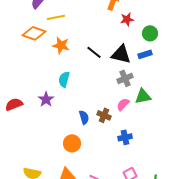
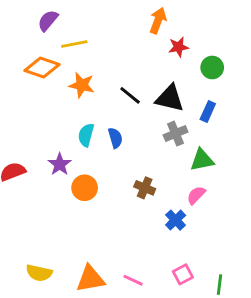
blue rectangle: (145, 54) -> (208, 112), moved, turned -48
pink semicircle: (123, 104) -> (196, 195), moved
blue semicircle: (84, 117) -> (115, 138), moved
blue cross: (125, 137) -> (176, 220), turned -32
orange circle: (72, 143) -> (85, 188), moved

